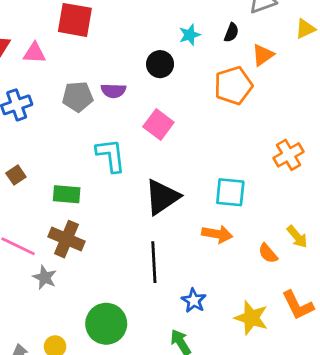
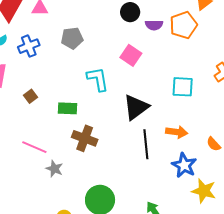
purple semicircle: (113, 91) -> (154, 25), moved
cyan square: (230, 192) -> (183, 87), moved
brown cross: (66, 239) -> (85, 138), moved
black line: (154, 262) -> (146, 144), moved
blue star: (194, 301) -> (184, 165), moved, size x1.4

